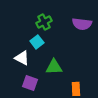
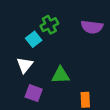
cyan square: (37, 42) -> (34, 39), moved
white triangle: (22, 58) -> (25, 65), turned 42

